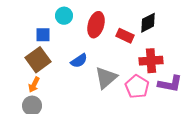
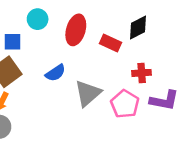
red cross: (151, 61) -> (142, 73), size x0.7

